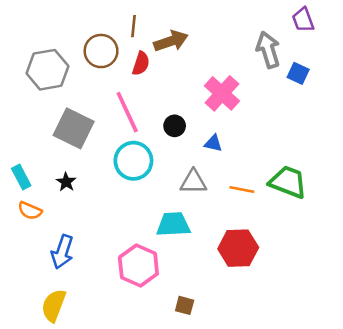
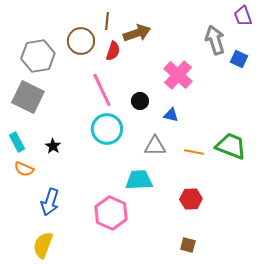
gray square: (74, 128) -> (28, 97), moved
red hexagon: (238, 248) -> (191, 199), size x0.7
brown square: (185, 305) -> (188, 245), moved

